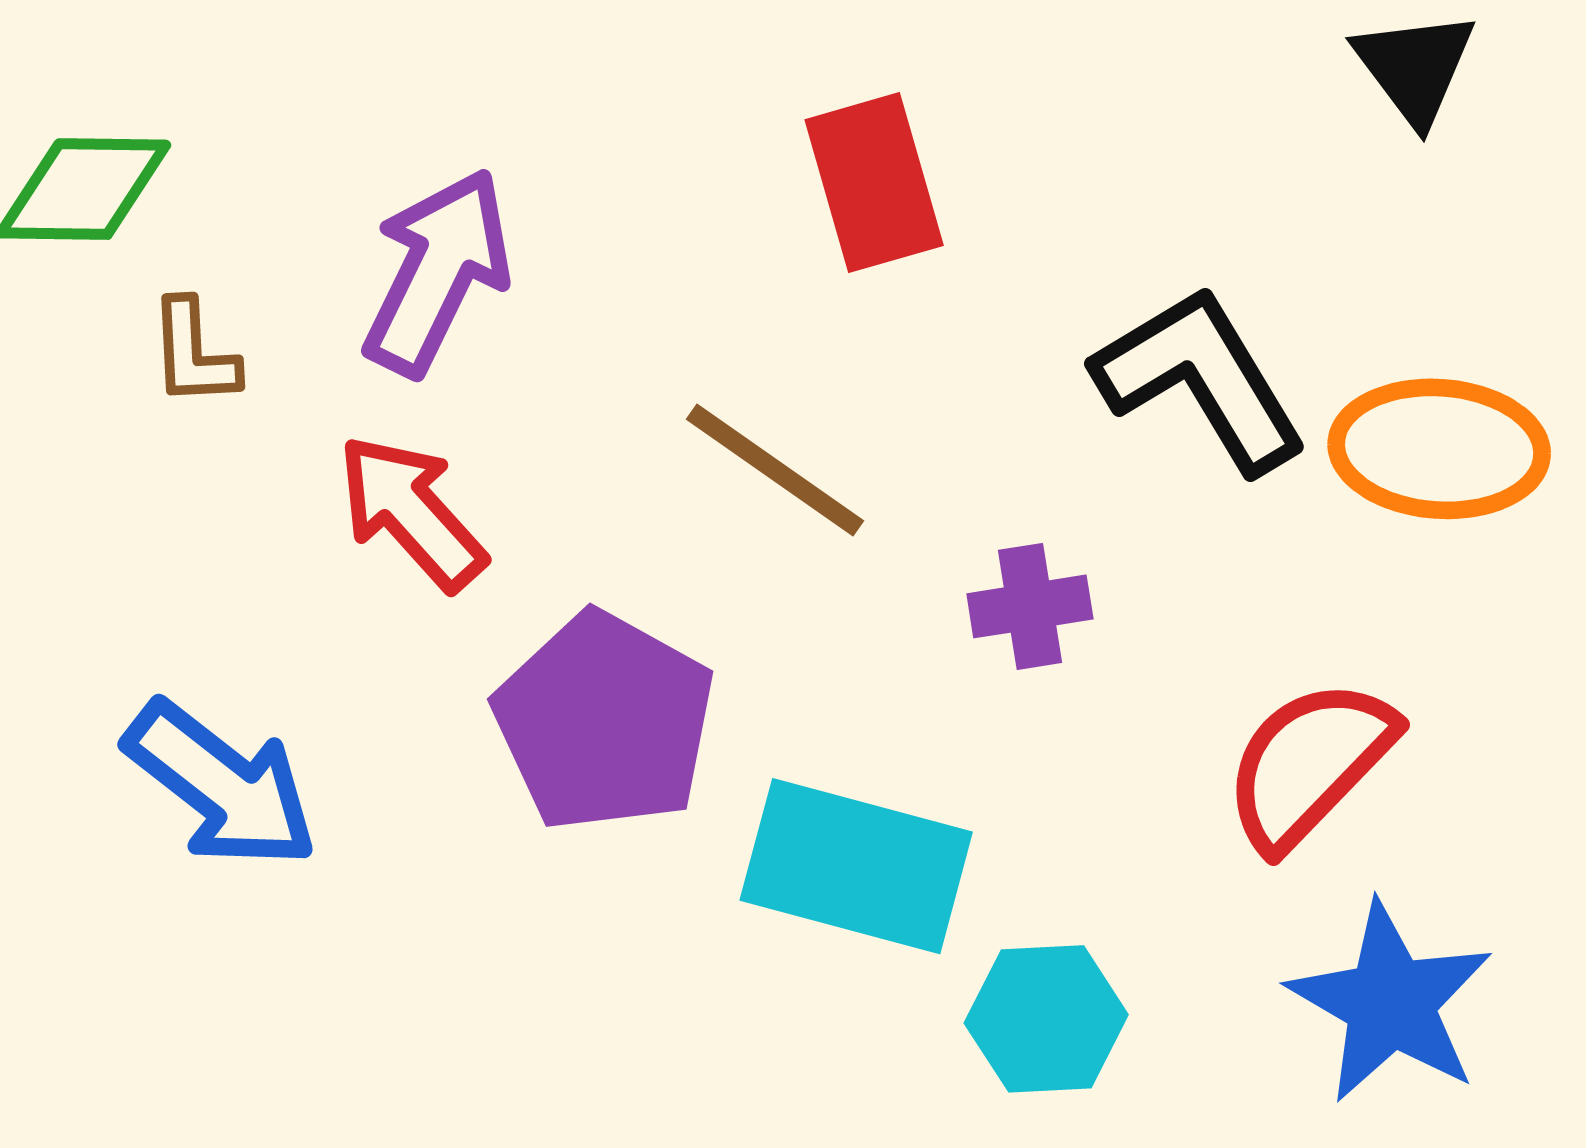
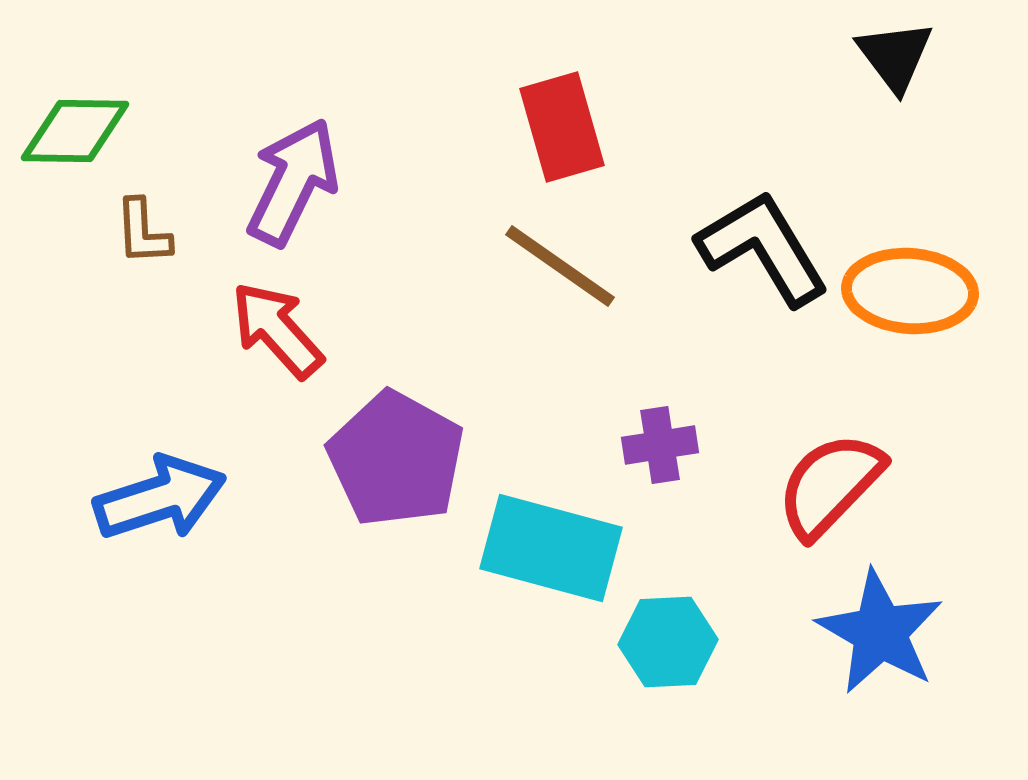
brown line: (775, 470) -> (560, 266), moved
purple cross: (1030, 606) -> (660, 445), moved
blue arrow: (221, 785) -> (160, 498), turned -56

